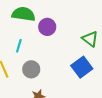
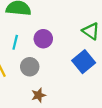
purple circle: (47, 27) -> (43, 39), moved

